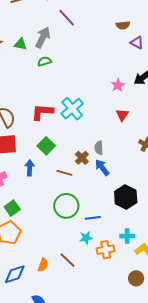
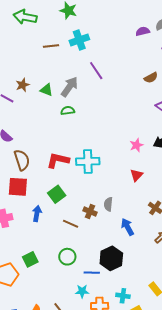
brown semicircle: (123, 25) -> (151, 78), moved, turned -32
cyan cross: (72, 109) -> (88, 161), turned 30
brown cross: (82, 158) -> (90, 212), turned -32
blue arrow: (102, 168) -> (127, 227), moved
black hexagon: (126, 197) -> (111, 258), moved
green circle: (66, 206) -> (67, 257), size x0.7
green square: (12, 208) -> (30, 259), moved

